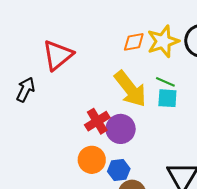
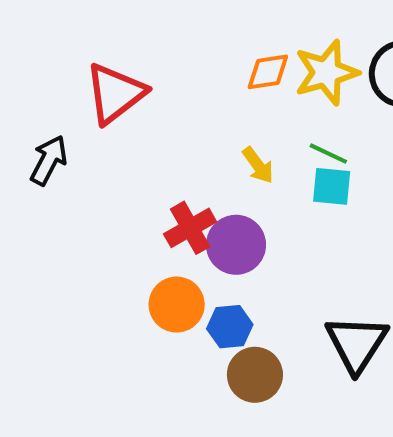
yellow arrow: (130, 89) -> (258, 165), size x0.5

